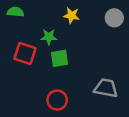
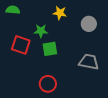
gray circle: (114, 18) -> (89, 24), moved
gray trapezoid: (106, 88) -> (89, 62), moved

